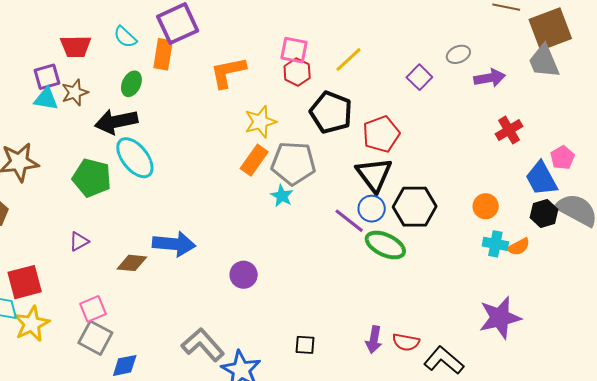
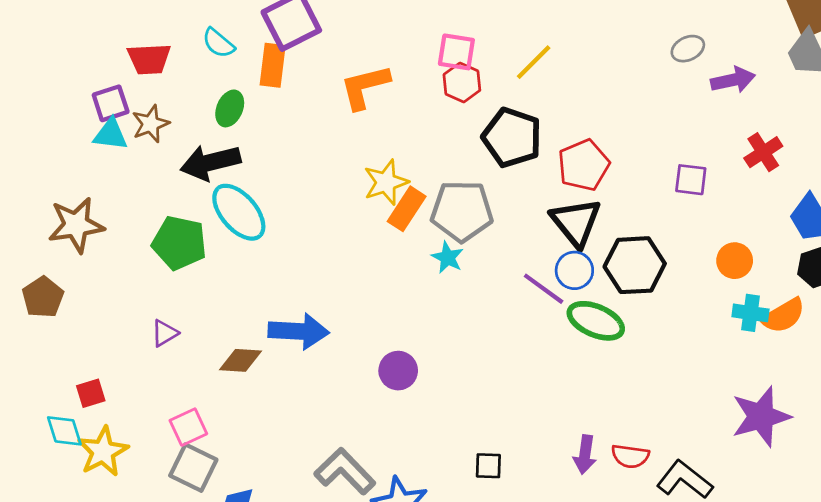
purple square: (419, 77) -> (691, 180), moved, turned -35
yellow star: (260, 122) -> (386, 182), moved
orange semicircle: (519, 247) -> (783, 316), size x1.4
red square: (25, 282) -> (91, 393), size x0.6

